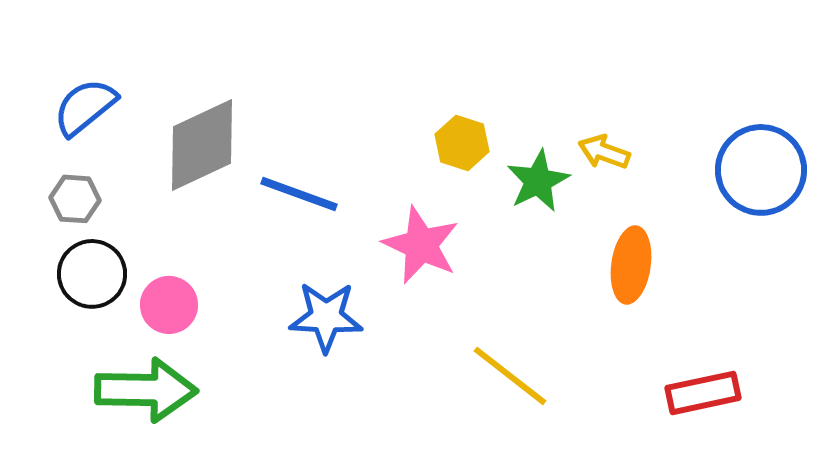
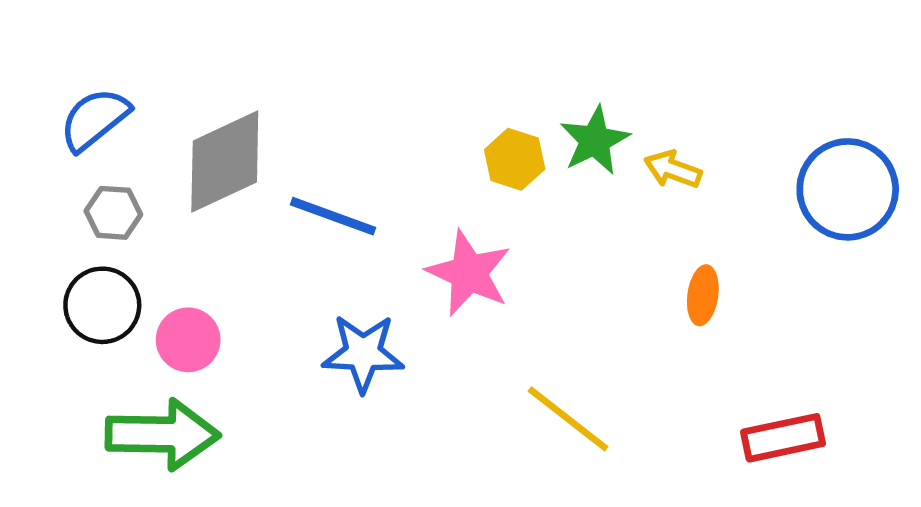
green star: (538, 181) -> (595, 140), moved
gray hexagon: (75, 199) -> (113, 213), moved
orange ellipse: (631, 265) -> (703, 295), size x0.7

